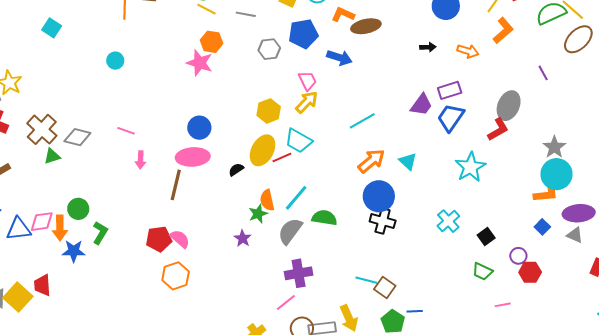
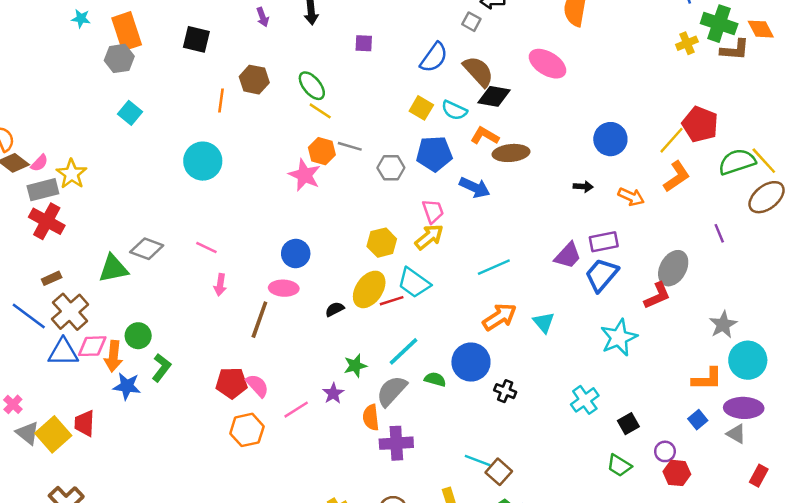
gray line: (246, 14) -> (350, 146), moved
cyan circle: (115, 61) -> (203, 161), size x1.8
brown cross: (42, 129) -> (70, 312), moved
green triangle: (52, 156) -> (113, 268), size x1.5
pink ellipse: (193, 157) -> (284, 288), size x0.7
cyan circle: (556, 174) -> (748, 360), moved
blue circle: (379, 196) -> (471, 362), moved
orange semicircle: (267, 200) -> (371, 417), moved
green semicircle: (324, 218) -> (435, 379), size x0.7
black cross: (383, 221) -> (505, 391), size x0.7
pink line: (286, 303) -> (296, 410), moved

